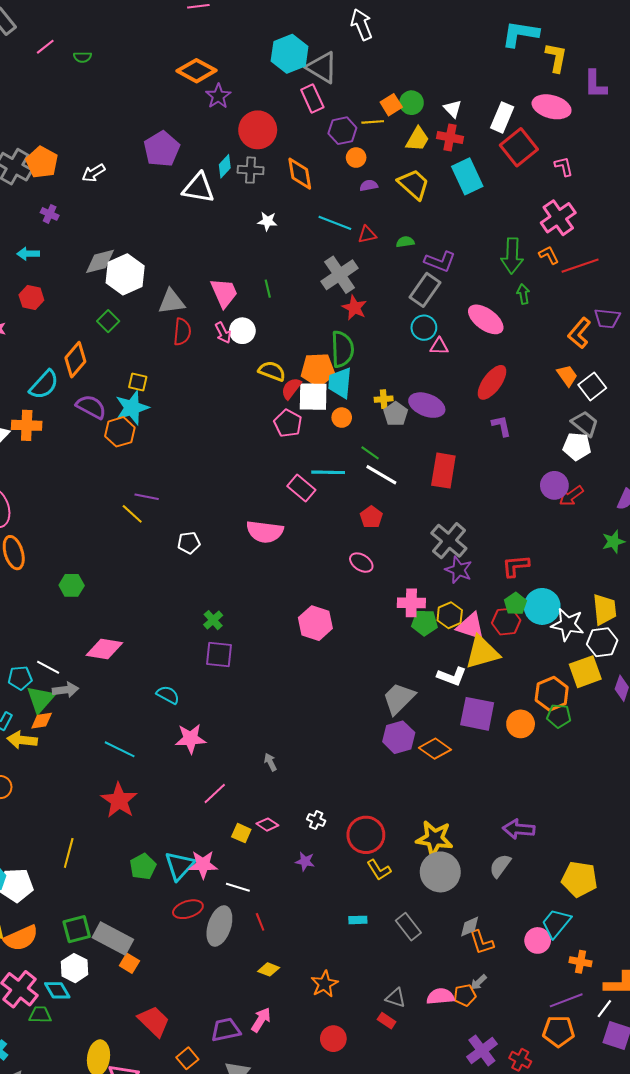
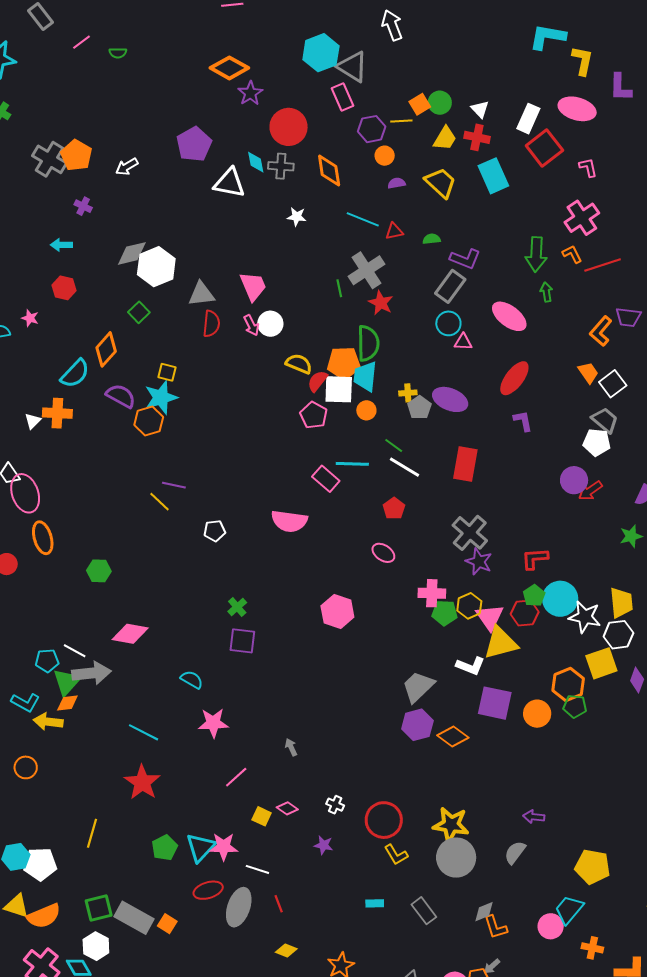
cyan diamond: (225, 166) -> (256, 162), turned -55
green line: (268, 289) -> (339, 288), moved
pink triangle: (471, 626) -> (490, 617), turned 36
gray arrow: (66, 690) -> (91, 673), size x1.5
purple arrow: (519, 829) -> (534, 817), size x0.7
orange square: (129, 963) -> (167, 924), moved

